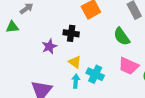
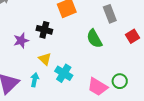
pink trapezoid: (129, 66) -> (98, 87), moved
cyan arrow: (76, 81) -> (35, 80), moved

